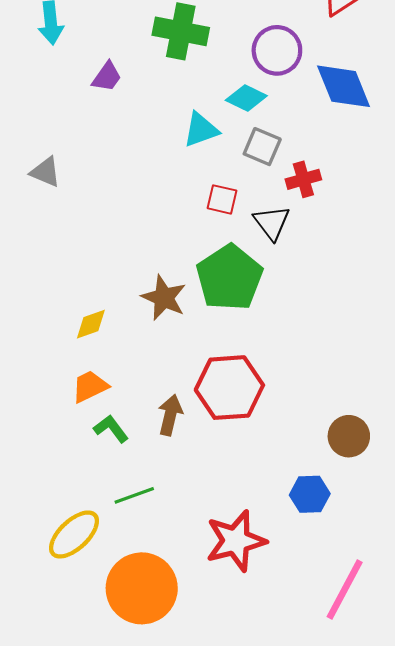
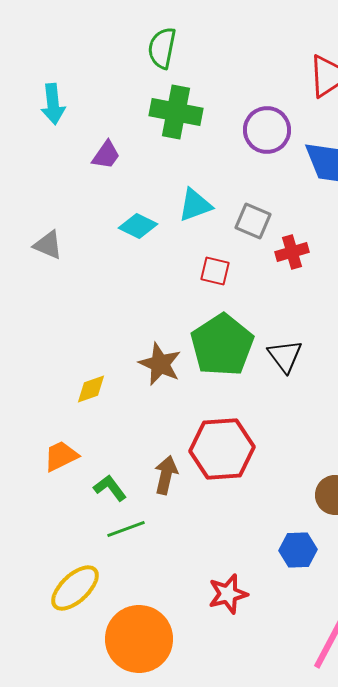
cyan diamond: (246, 98) -> (138, 226), moved
black triangle: (272, 223) -> (285, 356), moved
orange trapezoid: (90, 387) -> (61, 456), moved
green line: (134, 495) -> (126, 529), moved
red star: (236, 541) -> (228, 594), size x0.7

